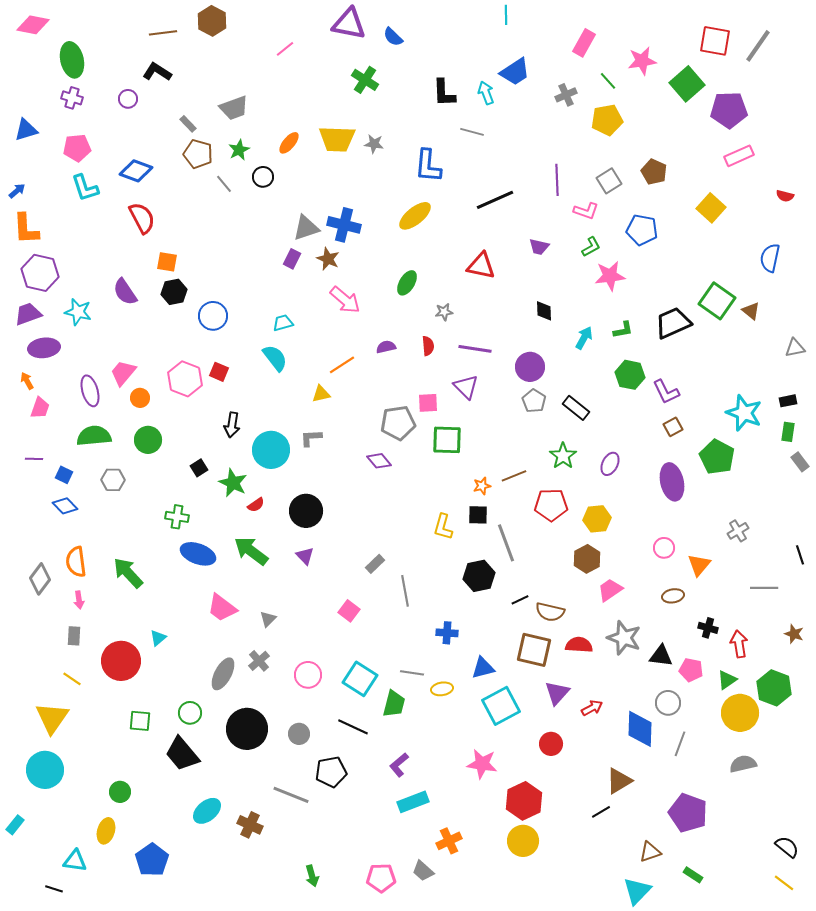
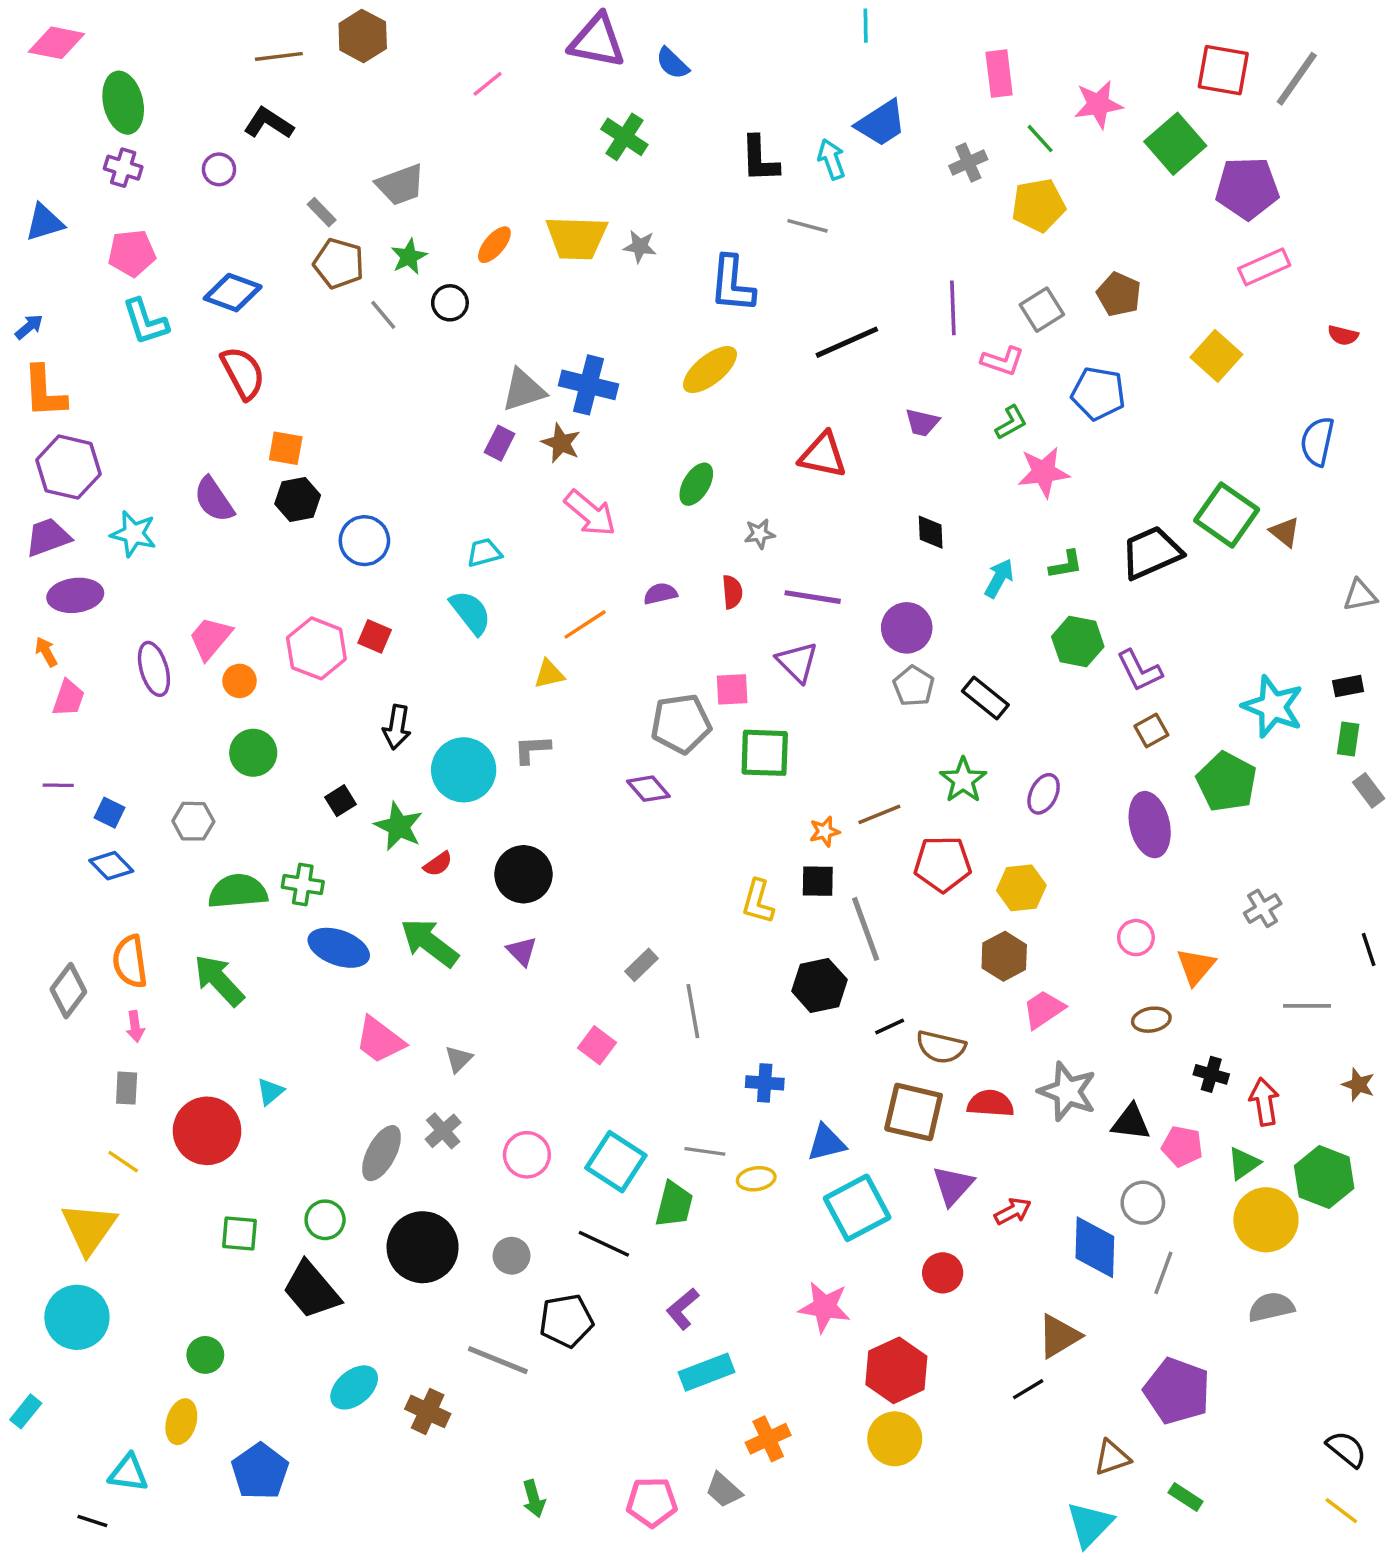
pink rectangle: (584, 43) -> (999, 74), turned -36
green semicircle: (94, 436) -> (238, 891), moved

